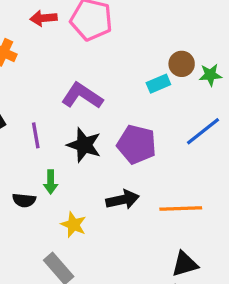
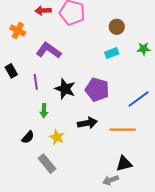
brown circle: (182, 64) -> (117, 27), moved
purple L-shape: (82, 96) -> (49, 50), moved
blue line: (203, 131) -> (139, 99), moved
black semicircle: (24, 200) -> (28, 137), moved, turned -56

